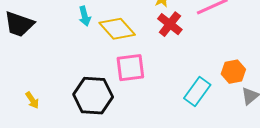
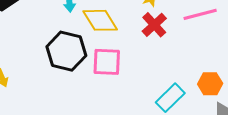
black hexagon: (93, 96) -> (66, 51), moved

